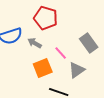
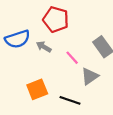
orange square: (43, 68) -> (37, 89), moved

